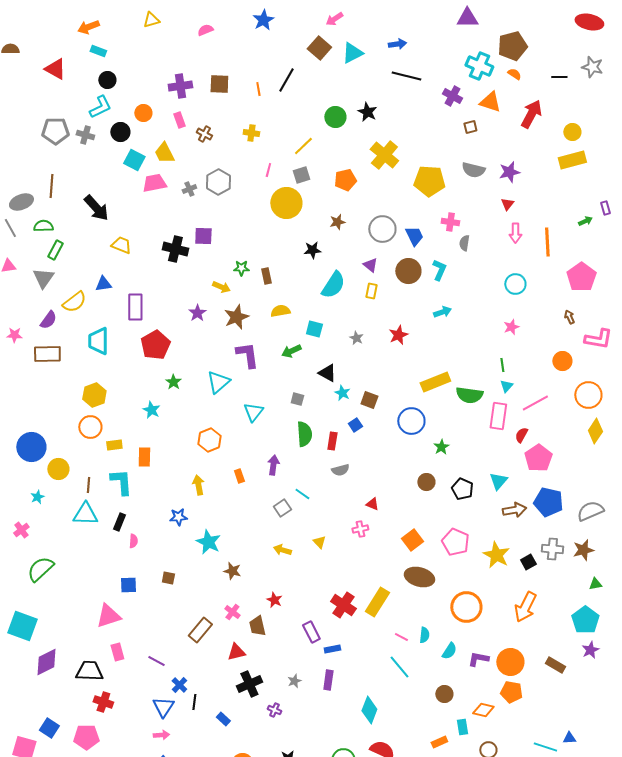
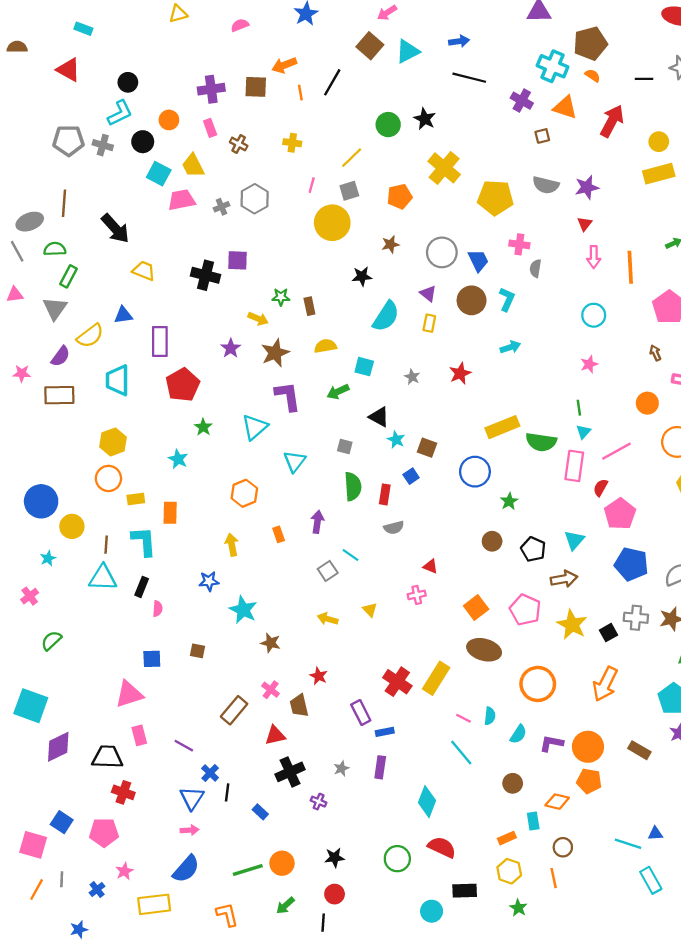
orange arrow: (88, 27) -> (284, 65), moved
cyan rectangle: (98, 51) -> (83, 29), moved
brown arrow: (514, 510) -> (564, 579), moved
green semicircle: (40, 569) -> (51, 641), size x0.7

